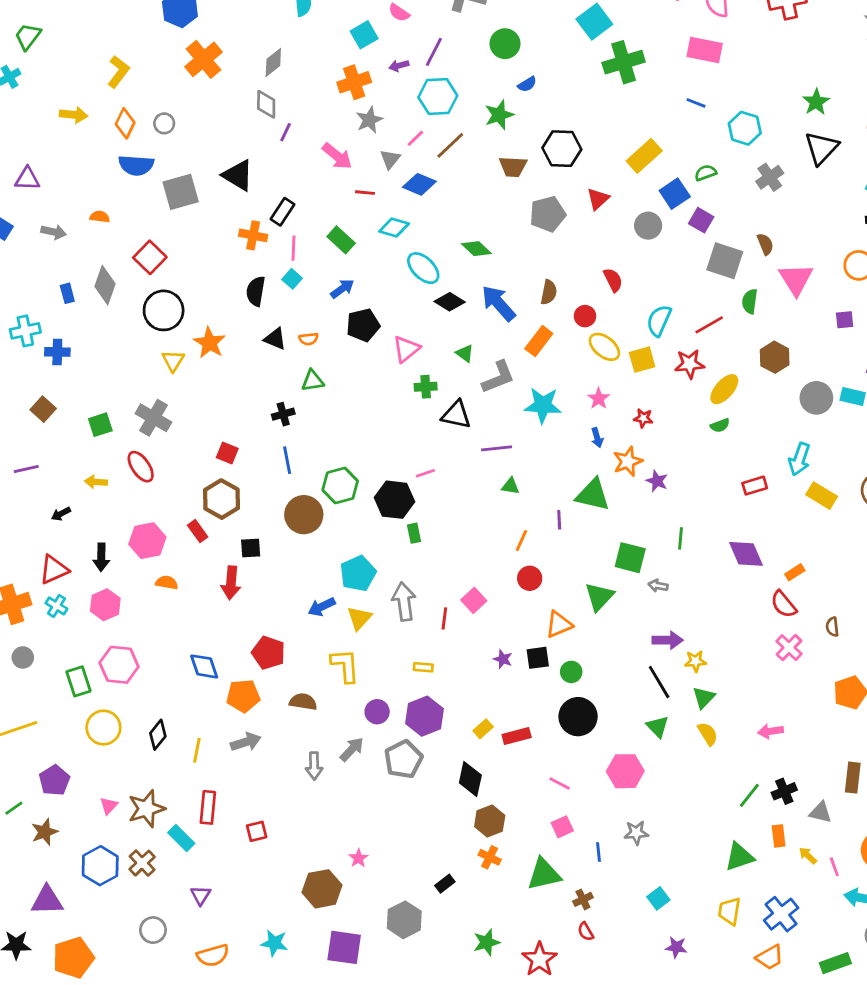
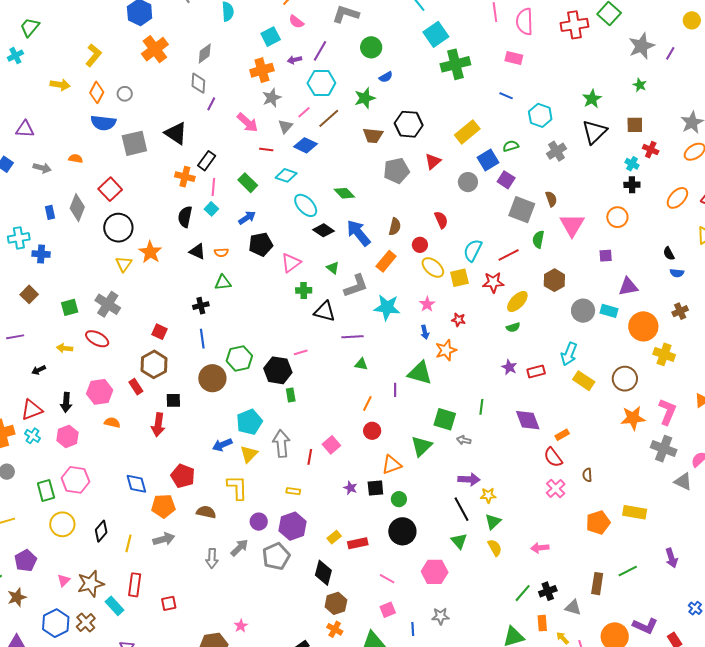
pink rectangle: (705, 50) -> (514, 58), size x0.7
red ellipse: (141, 467) -> (97, 339), turned -30
purple star: (657, 481) -> (509, 367), moved

